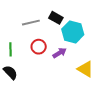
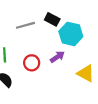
red circle: (39, 47) -> (32, 63), moved

